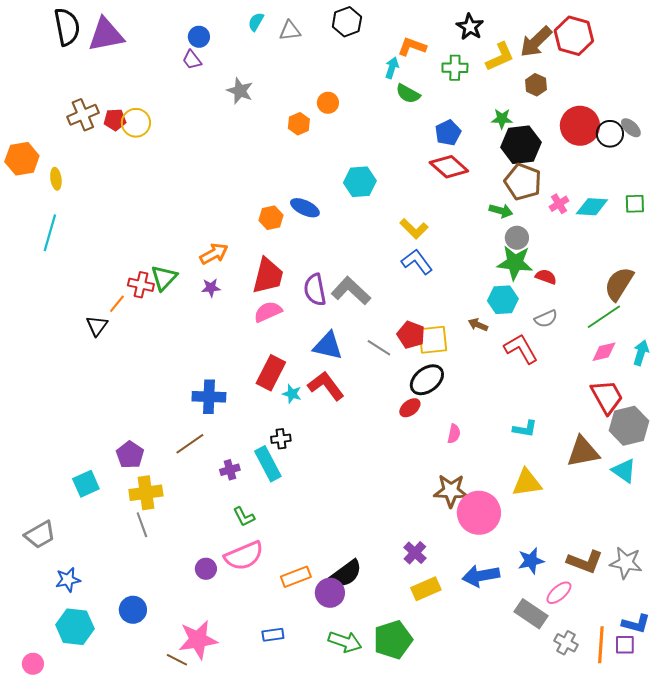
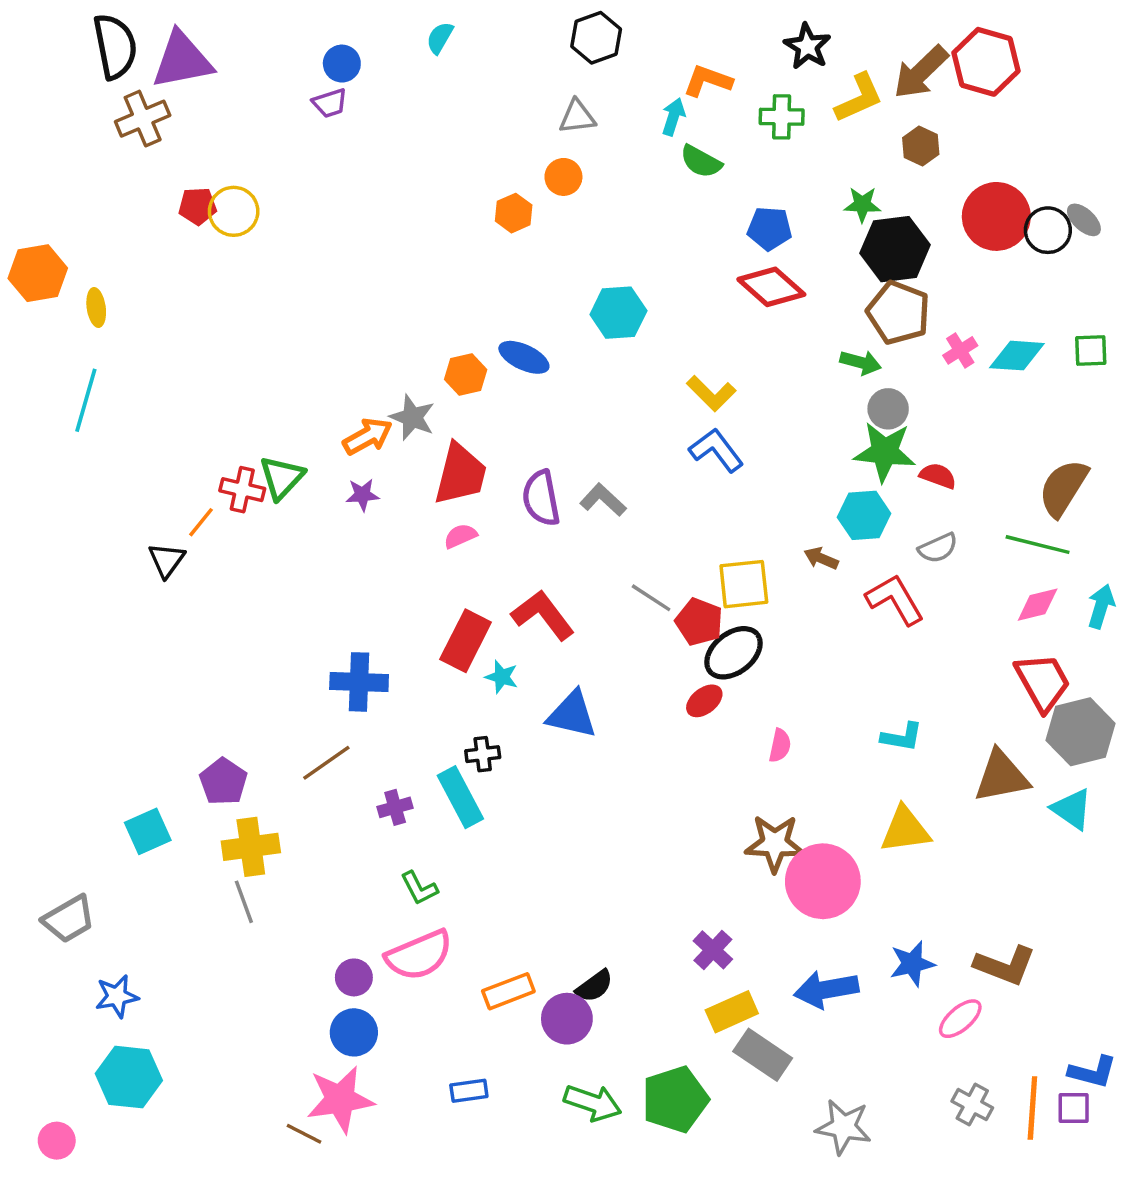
gray triangle: (290, 31) -> (577, 117), moved
purple trapezoid: (192, 60) -> (330, 103), turned -70
gray star: (240, 91) -> (412, 417), moved
brown cross: (83, 115) -> (143, 119), moved
blue pentagon: (448, 133) -> (770, 228), turned 30
gray L-shape: (351, 291) -> (603, 500), size x0.7
pink semicircle: (268, 312) -> (460, 536), size x0.7
green line: (604, 317) -> (1038, 545), turned 48
red pentagon: (411, 335) -> (699, 622), moved
blue triangle: (328, 346) -> (572, 715), moved
red L-shape: (326, 386) -> (543, 615), moved
gray star: (626, 563) -> (843, 1127), moved
black semicircle: (346, 574) -> (594, 986), size x0.7
blue circle: (133, 610) -> (354, 1032), moved
gray rectangle: (531, 614) -> (763, 1055), moved

